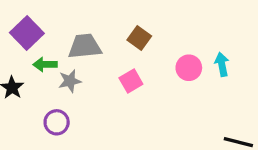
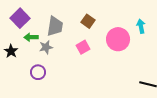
gray trapezoid: (85, 46) -> (55, 26), turned 105
cyan arrow: (222, 64) -> (141, 26), moved
pink circle: (189, 68) -> (118, 39), size x1.5

